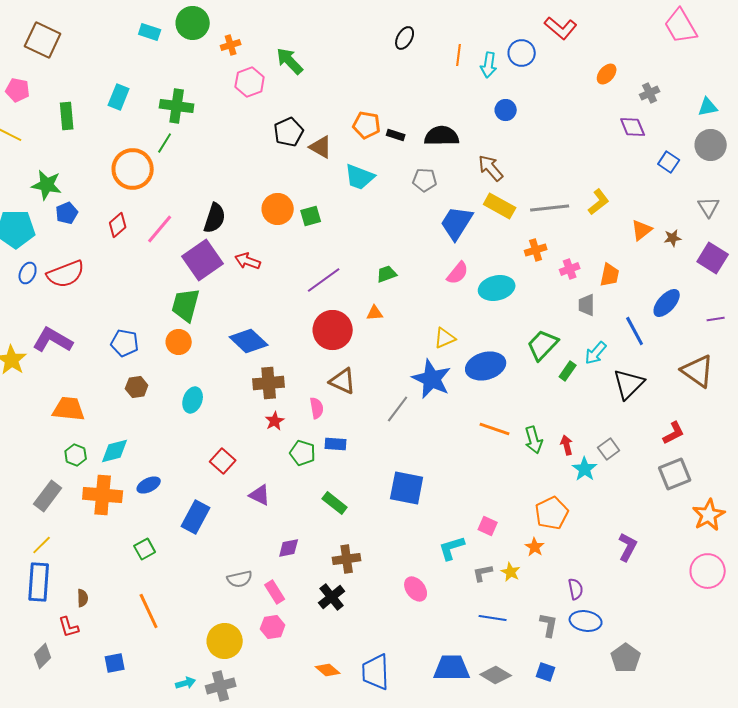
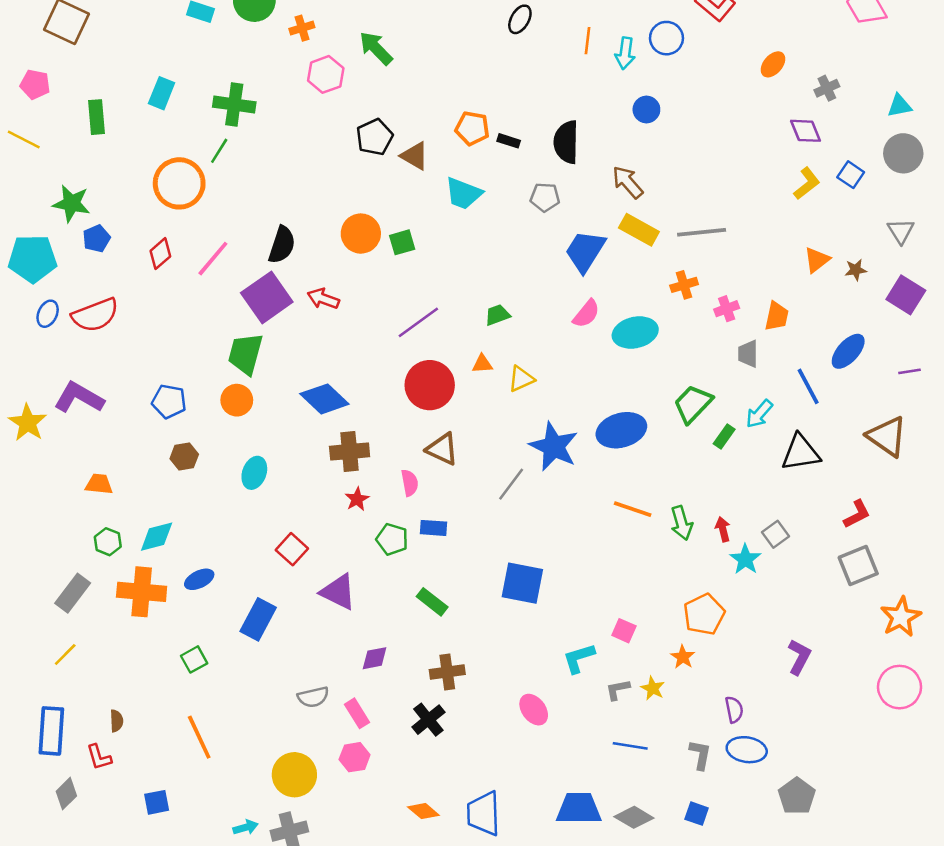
black semicircle: (442, 136) -> (566, 142), turned -88
yellow L-shape: (599, 202) -> (807, 183), moved
yellow triangle: (445, 338) -> (521, 379), moved
black triangle: (629, 384) -> (801, 453), turned 36
orange trapezoid: (69, 409) -> (99, 484), size x0.7
purple triangle: (260, 495) -> (338, 592), size x1.4
blue rectangle: (39, 582) -> (51, 731), moved

